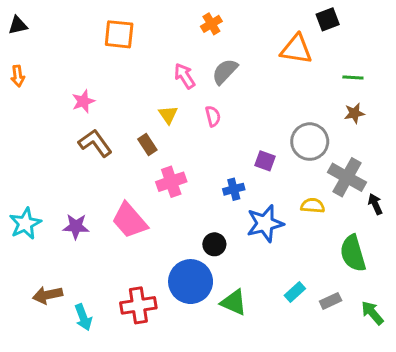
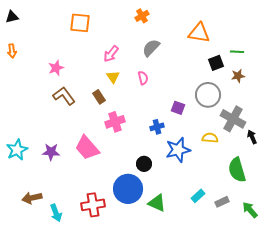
black square: (328, 19) -> (216, 63), moved
pink arrow: (185, 76) -> (111, 54), moved, turned -108

